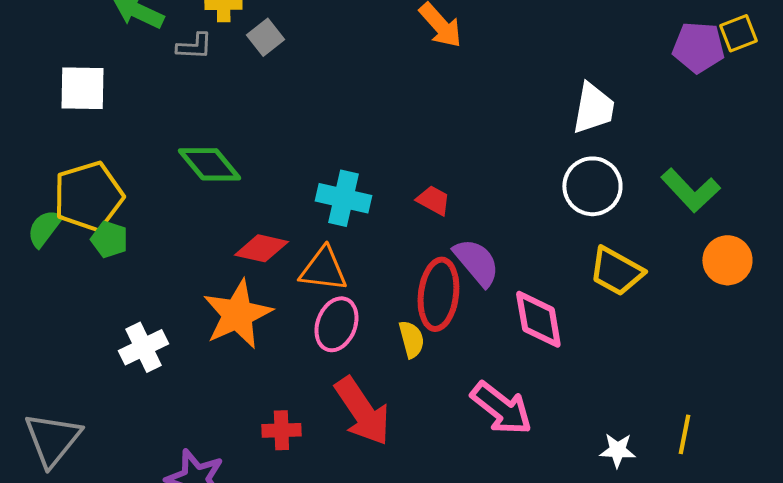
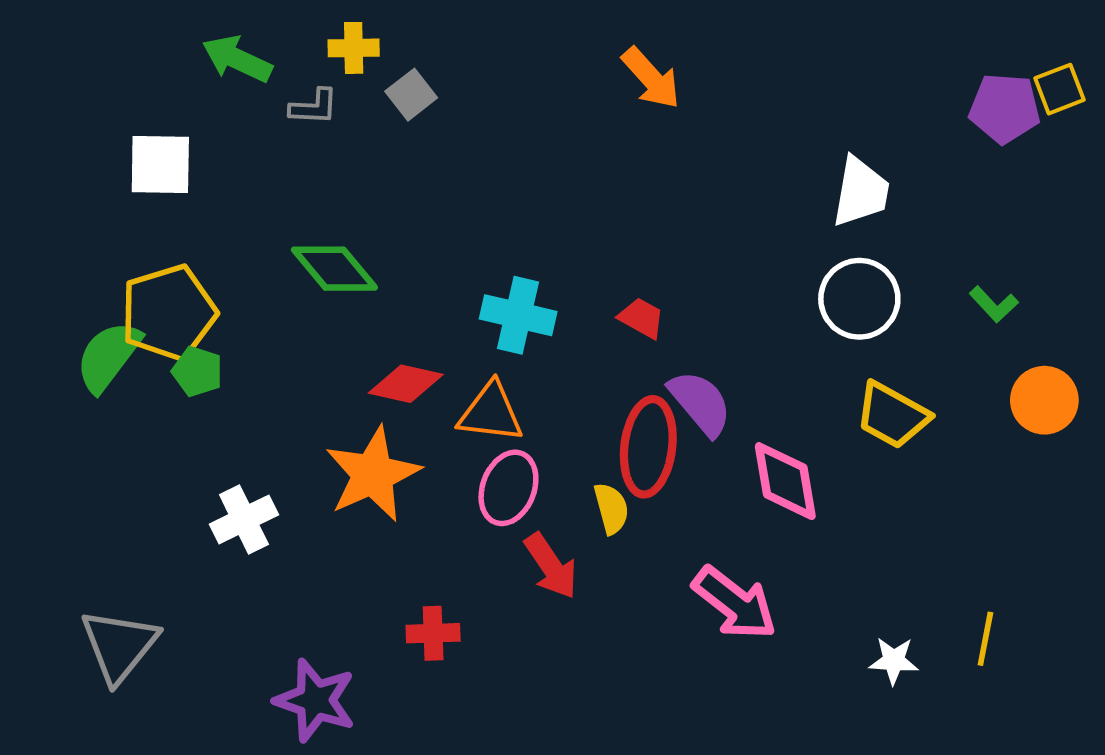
green L-shape: (690, 190) -> (994, 304), size x0.6
green semicircle: (44, 228) -> (108, 356), size x1.4
red arrow: (362, 411) -> (551, 566), moved, size x0.7

